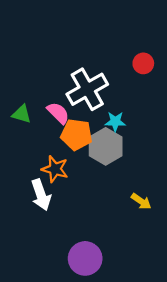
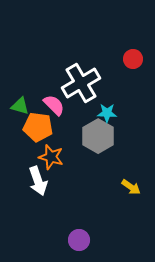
orange pentagon: (76, 135) -> (38, 127), moved
purple circle: (85, 258) -> (79, 240), size x0.7

